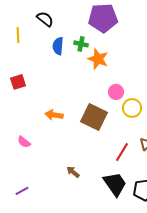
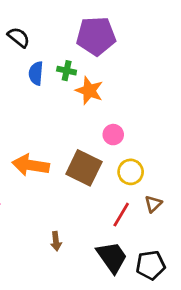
yellow circle: (132, 108) -> (131, 172), moved
orange arrow: (54, 115) -> (31, 165), size x1.5
brown arrow: (73, 172) -> (56, 241), turned -136

